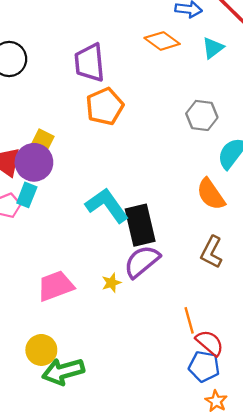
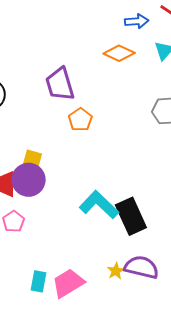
orange pentagon: (105, 106) -> (80, 120), size x0.7
cyan rectangle: (27, 195) -> (38, 281), moved
purple semicircle: (142, 261) -> (142, 267), moved, turned 64

